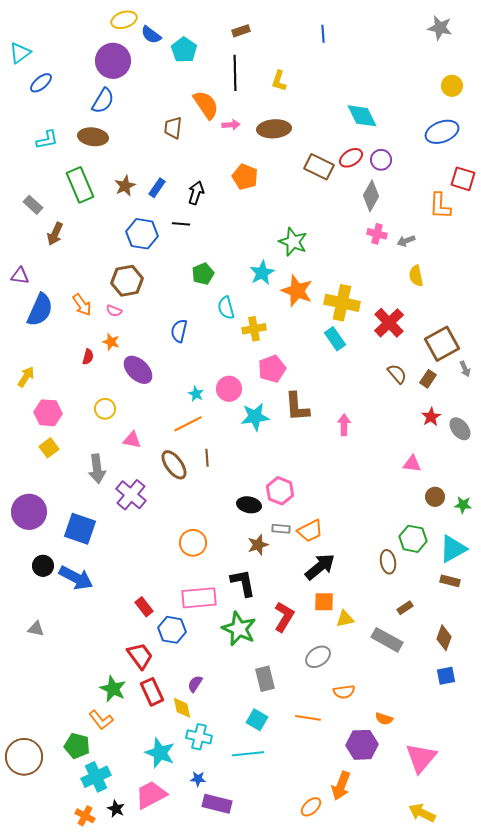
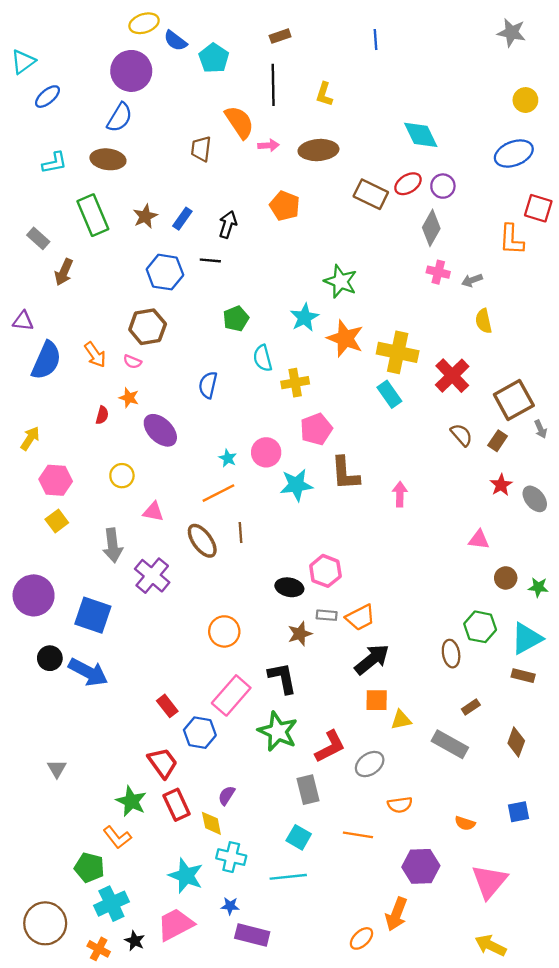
pink rectangle: (199, 598) -> (231, 695), turned -44
red L-shape: (284, 617) -> (330, 747), moved, turned 32
gray triangle: (36, 629) -> (57, 769), moved, turned 48
blue square: (446, 676) -> (518, 812), moved
orange semicircle: (384, 719) -> (465, 823), moved
brown circle: (24, 757) -> (45, 923), moved

